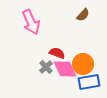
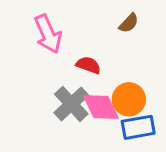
red semicircle: (57, 53) -> (88, 65), moved
gray cross: (46, 67) -> (71, 104), size x1.6

